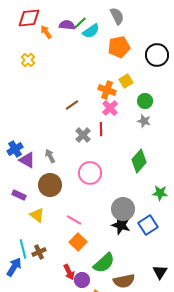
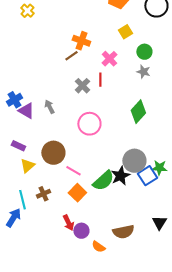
orange cross: (107, 90) -> (81, 41), moved
brown circle: (50, 185) -> (53, 153), moved
green star: (160, 193) -> (159, 168), moved
gray circle: (123, 209) -> (134, 161), moved
yellow triangle: (37, 215) -> (27, 166), moved, turned 42
black star: (121, 225) -> (120, 176), turned 30
brown cross: (39, 252) -> (43, 194), moved
green semicircle: (104, 263) -> (103, 181), moved

